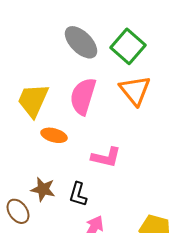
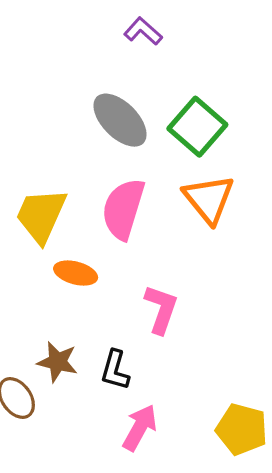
pink L-shape: (106, 157) -> (161, 309), turned -84

